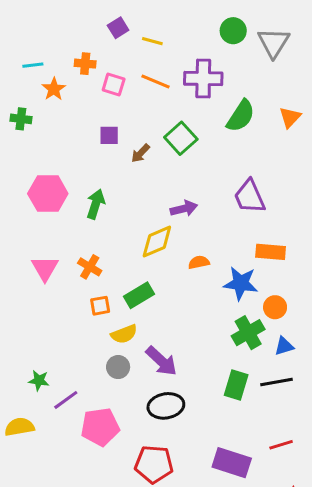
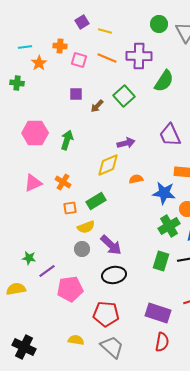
pink triangle: (45, 268) -> (33, 183), turned 36

